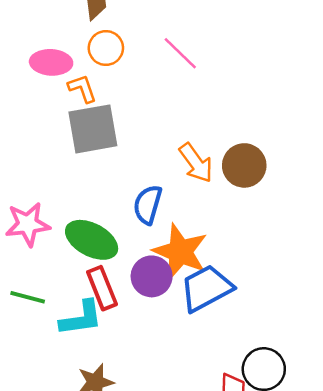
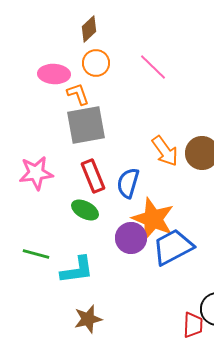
pink star: (28, 224) -> (36, 173), moved
green ellipse: (92, 240) -> (85, 210), size x0.7
red rectangle: (102, 288) -> (93, 176), moved

